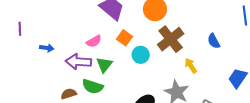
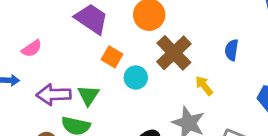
pink semicircle: (94, 41) -> (32, 49), moved
blue semicircle: (214, 41) -> (232, 50), turned 42

